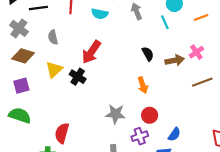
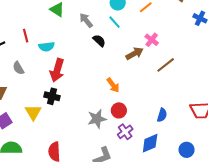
cyan semicircle: (100, 14) -> (46, 47), moved
black semicircle: (148, 54) -> (99, 41), moved
yellow triangle: (54, 70) -> (33, 112), moved
red circle: (150, 115) -> (119, 110), moved
blue semicircle: (174, 134) -> (162, 115), moved

